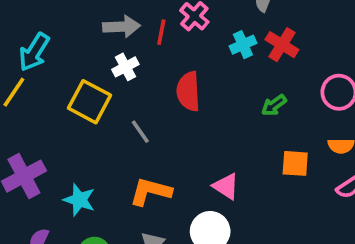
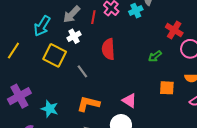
gray arrow: (122, 27) -> (72, 14), turned 138
cyan cross: (243, 45) -> (136, 11), moved
red cross: (282, 45) -> (174, 30), moved
cyan arrow: (34, 52) -> (42, 26), moved

